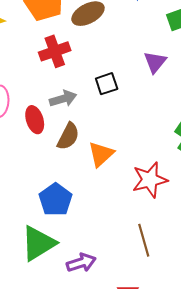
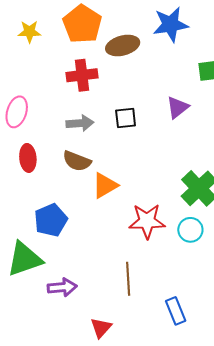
red ellipse: (35, 120) -> (28, 158), moved
brown semicircle: (68, 136) -> (77, 161), turned 72

